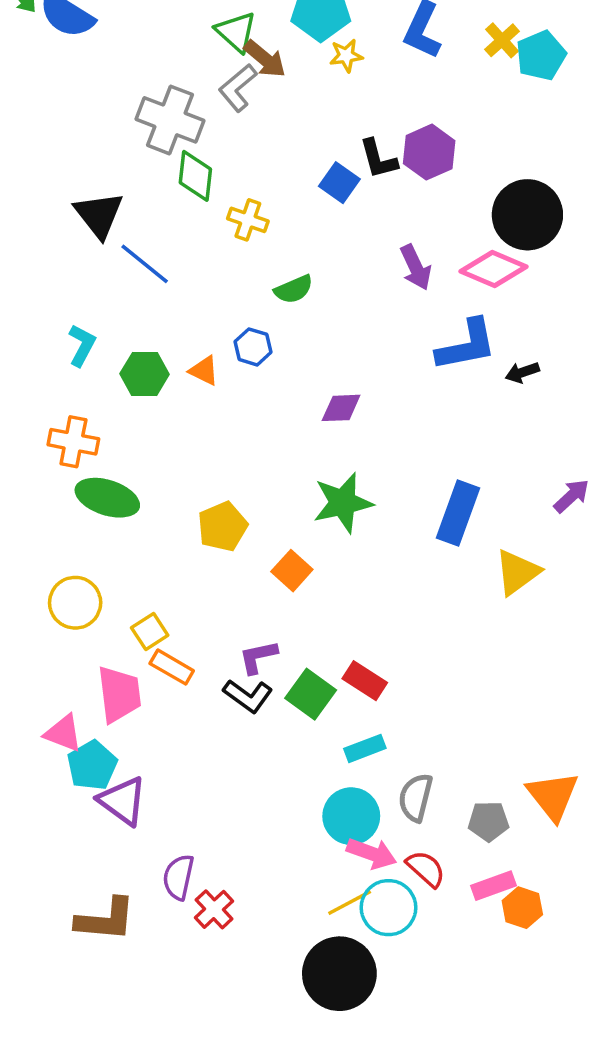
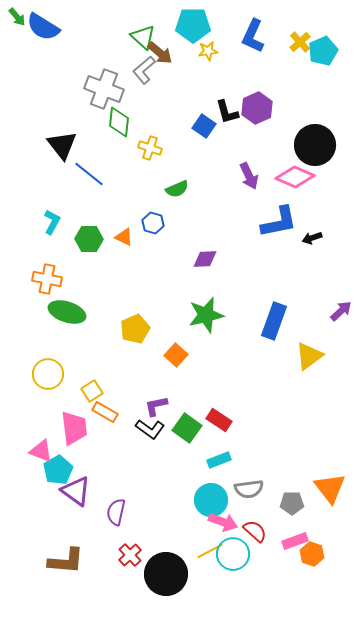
gray semicircle: (416, 798) -> (249, 489), turned -112
purple semicircle: (178, 877) -> (116, 512), moved
black circle: (339, 974) -> (166, 574), moved

